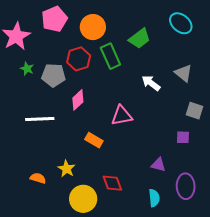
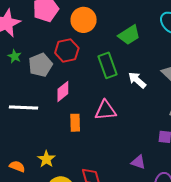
green rectangle: (110, 56) -> (107, 65), moved
gray pentagon: (53, 75) -> (40, 65), turned -30
orange rectangle: (94, 140) -> (75, 123), moved, turned 54

